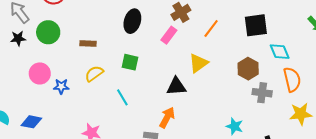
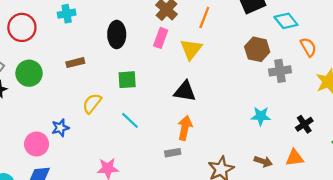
brown rectangle: (88, 44) -> (75, 63), moved
yellow triangle: (198, 63) -> (191, 49), moved
pink circle: (40, 73) -> (37, 144), moved
orange semicircle: (292, 79) -> (308, 47), size x0.7
black triangle: (176, 86) -> (185, 91), turned 30

